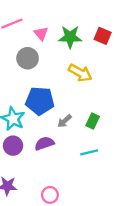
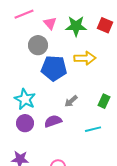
yellow arrow: (80, 73) -> (85, 58), turned -30
blue pentagon: (40, 101) -> (54, 68), moved
green rectangle: (93, 121) -> (104, 101), moved

